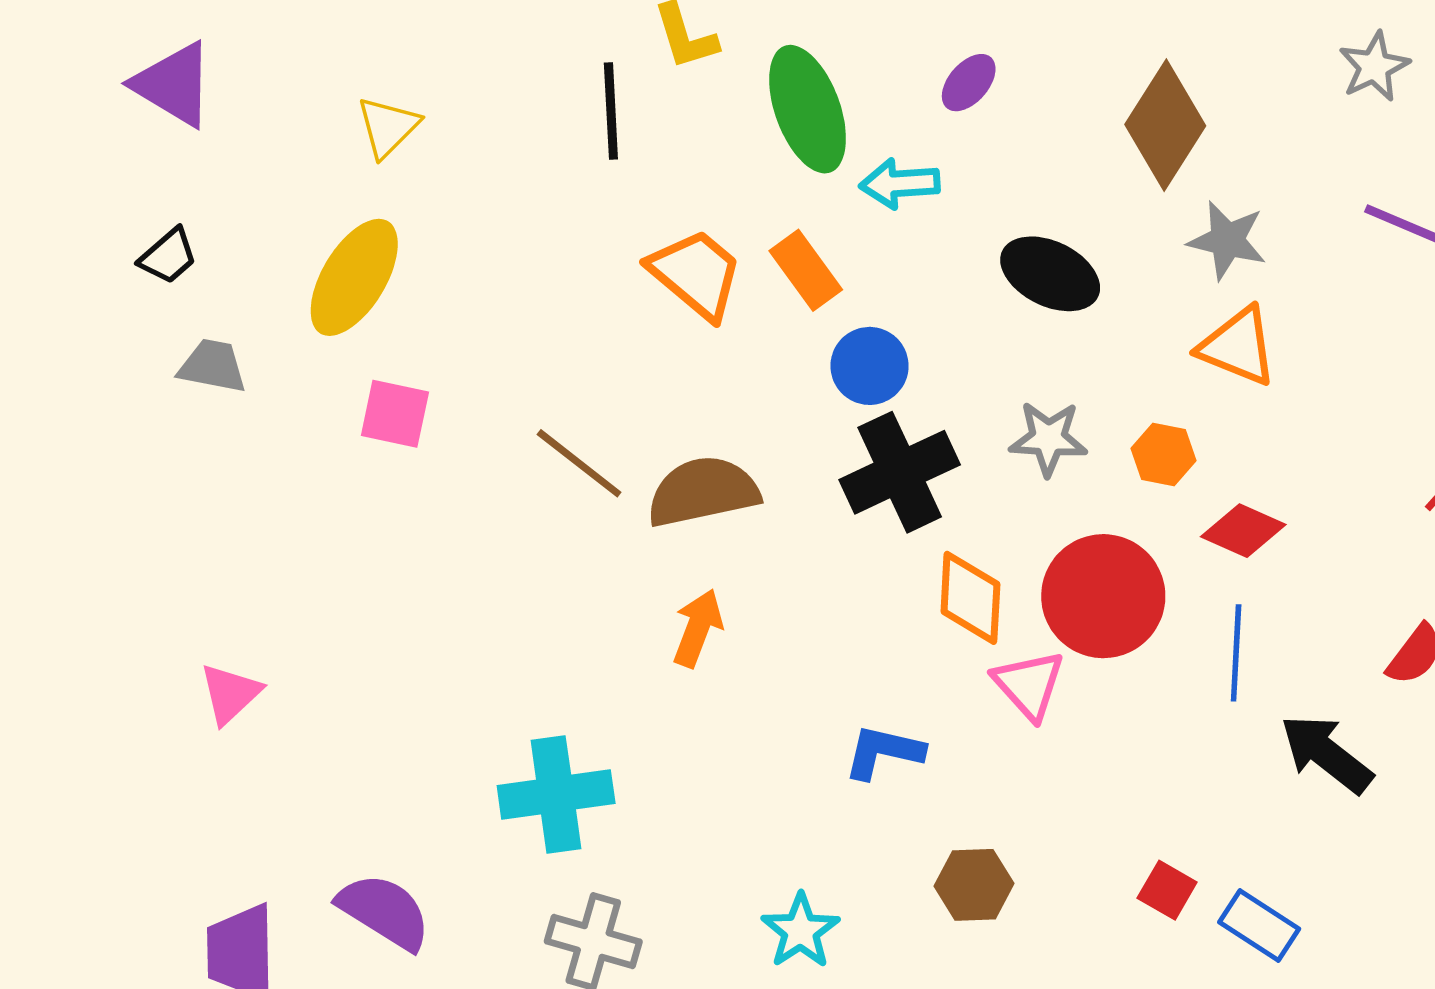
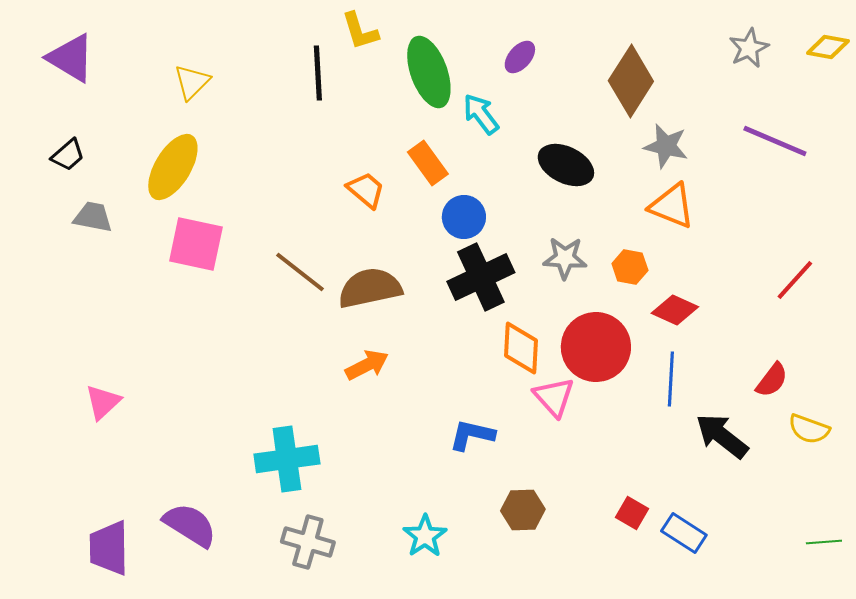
cyan arrow: (900, 184) -> (481, 114), turned 57
orange trapezoid: (696, 274) -> (366, 190), moved, size x0.7
pink square: (395, 414) -> (196, 244), size x1.4
orange arrow: (698, 628) -> (367, 365), turned 42

